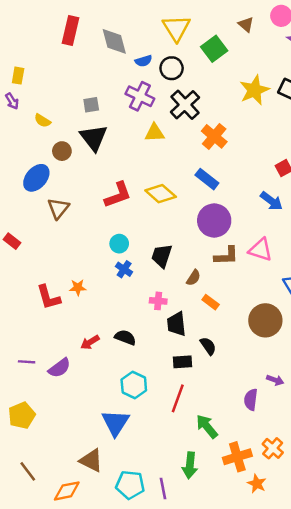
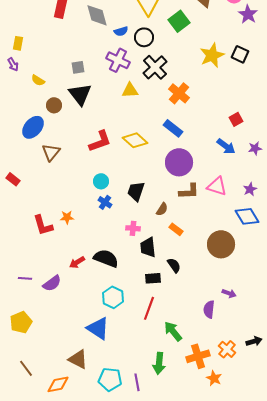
black semicircle: (125, 337) -> (106, 258), size x1.4
blue triangle: (116, 423) -> (98, 328), turned -30

